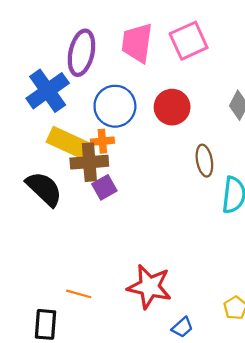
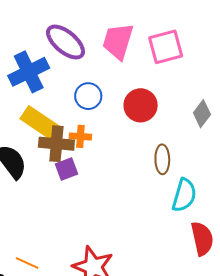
purple ellipse: (81, 53) -> (65, 42), turned -72
blue circle: (115, 106) -> (88, 96), size x0.7
orange cross: (102, 141) -> (80, 136), moved

